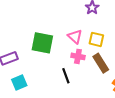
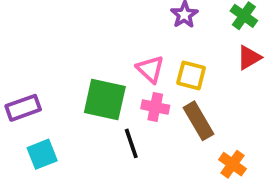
green square: (42, 43) -> (105, 99), moved

